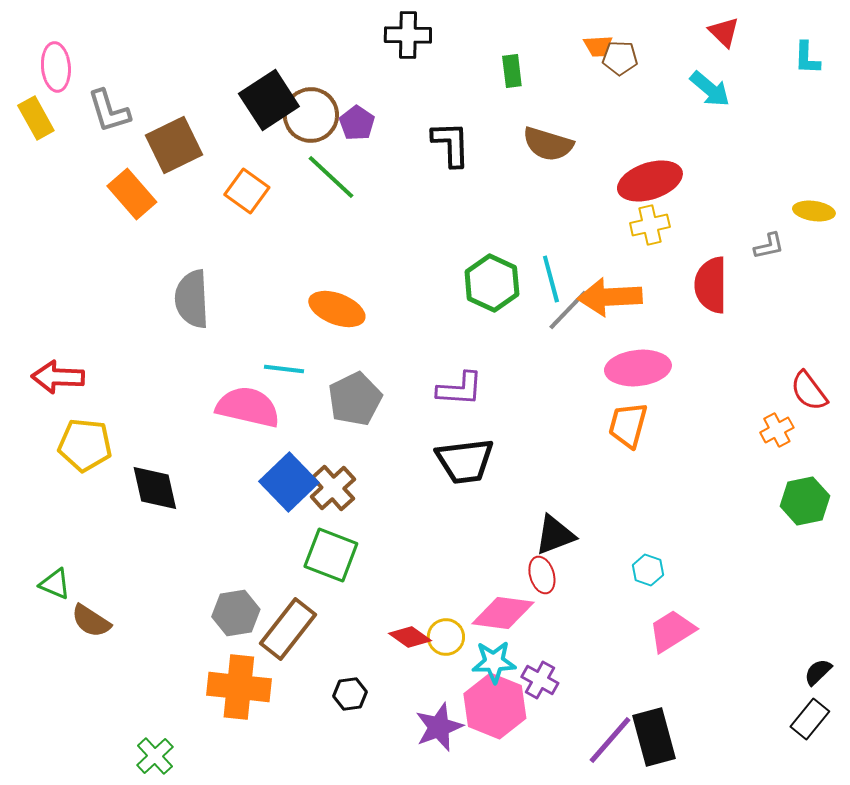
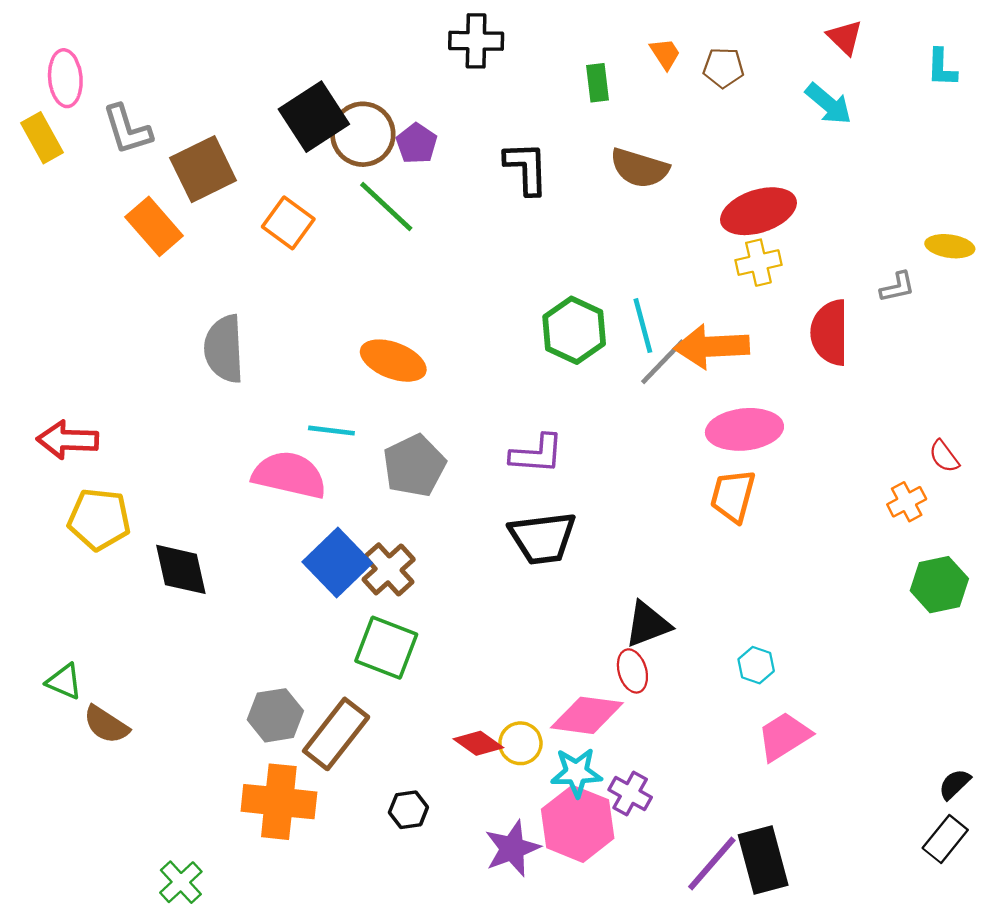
orange trapezoid: (598, 46) -> (665, 54), moved, turned -120
red semicircle: (809, 391) -> (944, 456), size x0.7

